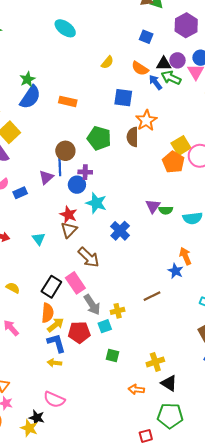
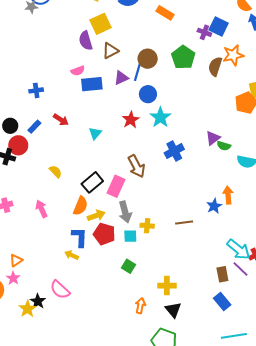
purple cross: (85, 172) -> (204, 32), moved
blue rectangle: (20, 193) -> (92, 84), size x1.5
brown triangle: (69, 230) -> (110, 51), moved
pink rectangle: (75, 283) -> (116, 186), turned 40
yellow arrow: (56, 325) -> (96, 215), moved
orange arrow: (136, 389) -> (140, 306), turned 77

